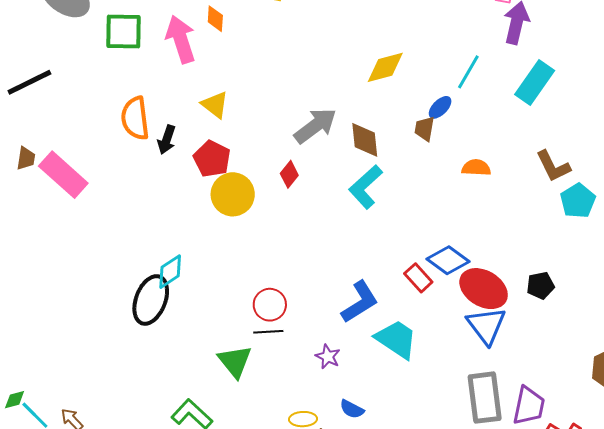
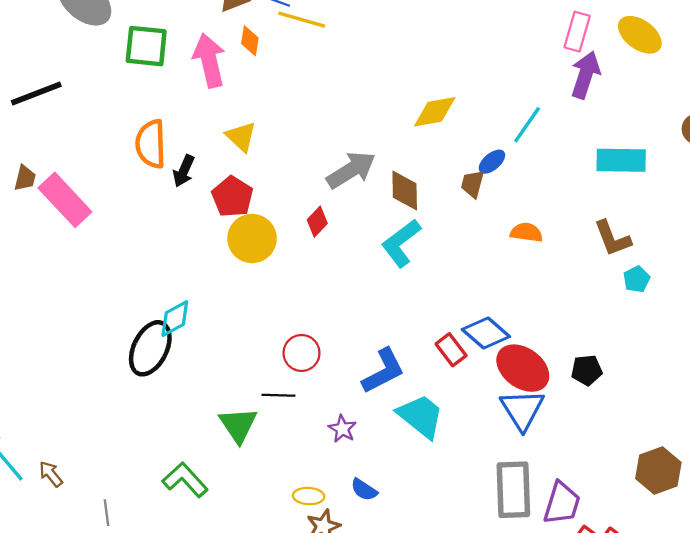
cyan rectangle: (535, 83) -> (621, 160), moved, turned 51
cyan pentagon: (578, 201) -> (637, 279), size x0.7
red circle: (270, 305) -> (302, 353), moved

